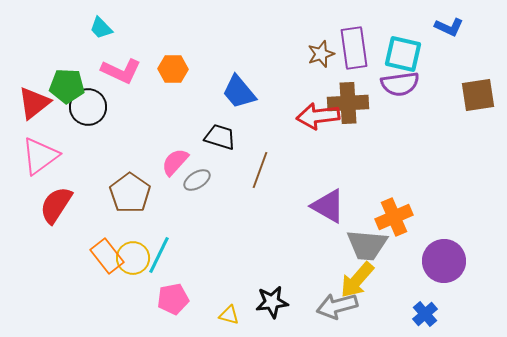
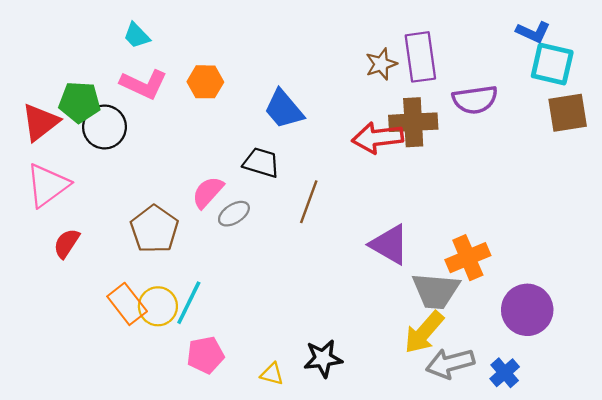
cyan trapezoid: (101, 28) -> (137, 36), moved
cyan square: (403, 54) -> (552, 64), moved
red semicircle: (56, 205) -> (66, 243), size x0.7
gray arrow: (337, 306) -> (450, 363), moved

